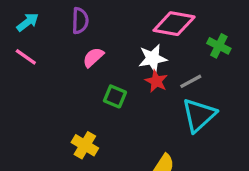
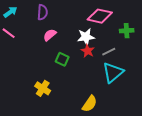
green cross: (219, 46) -> (127, 31), turned -32

